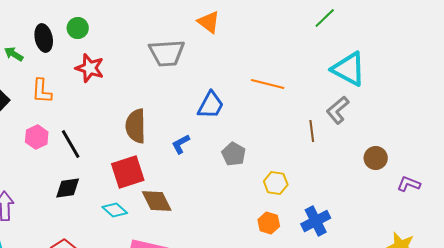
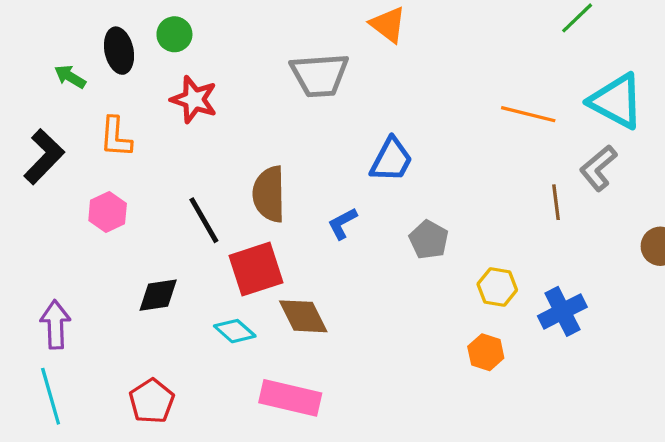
orange line: (268, 84) -> (528, 114), moved
black line: (71, 144) -> (204, 220), moved
blue cross: (316, 221) -> (562, 311), moved

